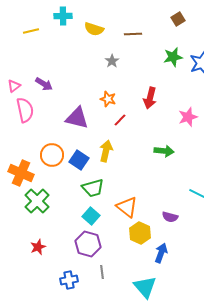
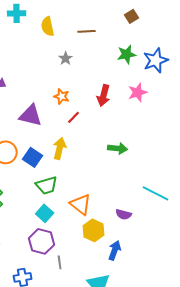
yellow semicircle: (94, 29) -> (48, 26), turned 60
pink star: (188, 117) -> (138, 92), moved
gray line: (102, 272) -> (60, 262), moved

